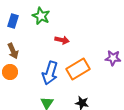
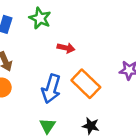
orange rectangle: (78, 69) -> (86, 84), turned 75

